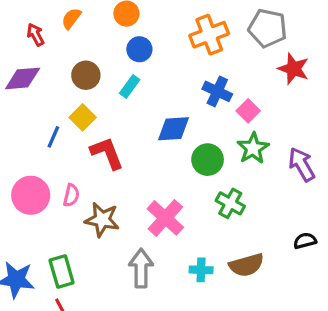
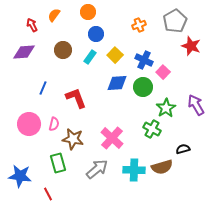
gray pentagon: (268, 28) -> (175, 21), turned 30
orange cross: (209, 35) -> (139, 25), size x0.6
yellow square: (83, 117) -> (115, 55), moved
green star: (253, 148) -> (166, 108), moved
green circle: (208, 160) -> (143, 87), moved
black semicircle: (305, 241) -> (183, 149), moved
gray arrow: (141, 268) -> (97, 169), turned 50
cyan cross: (201, 270) -> (134, 170), size x1.5
green rectangle: (62, 272) -> (58, 163), moved

